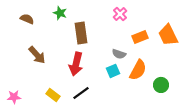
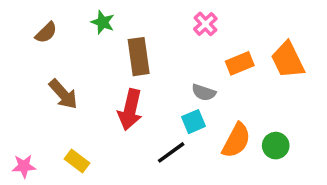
brown semicircle: (27, 19) -> (46, 33), turned 112
orange semicircle: (138, 70) -> (236, 140), moved
black line: (81, 93) -> (171, 152), moved
yellow rectangle: (53, 95) -> (77, 161), moved

